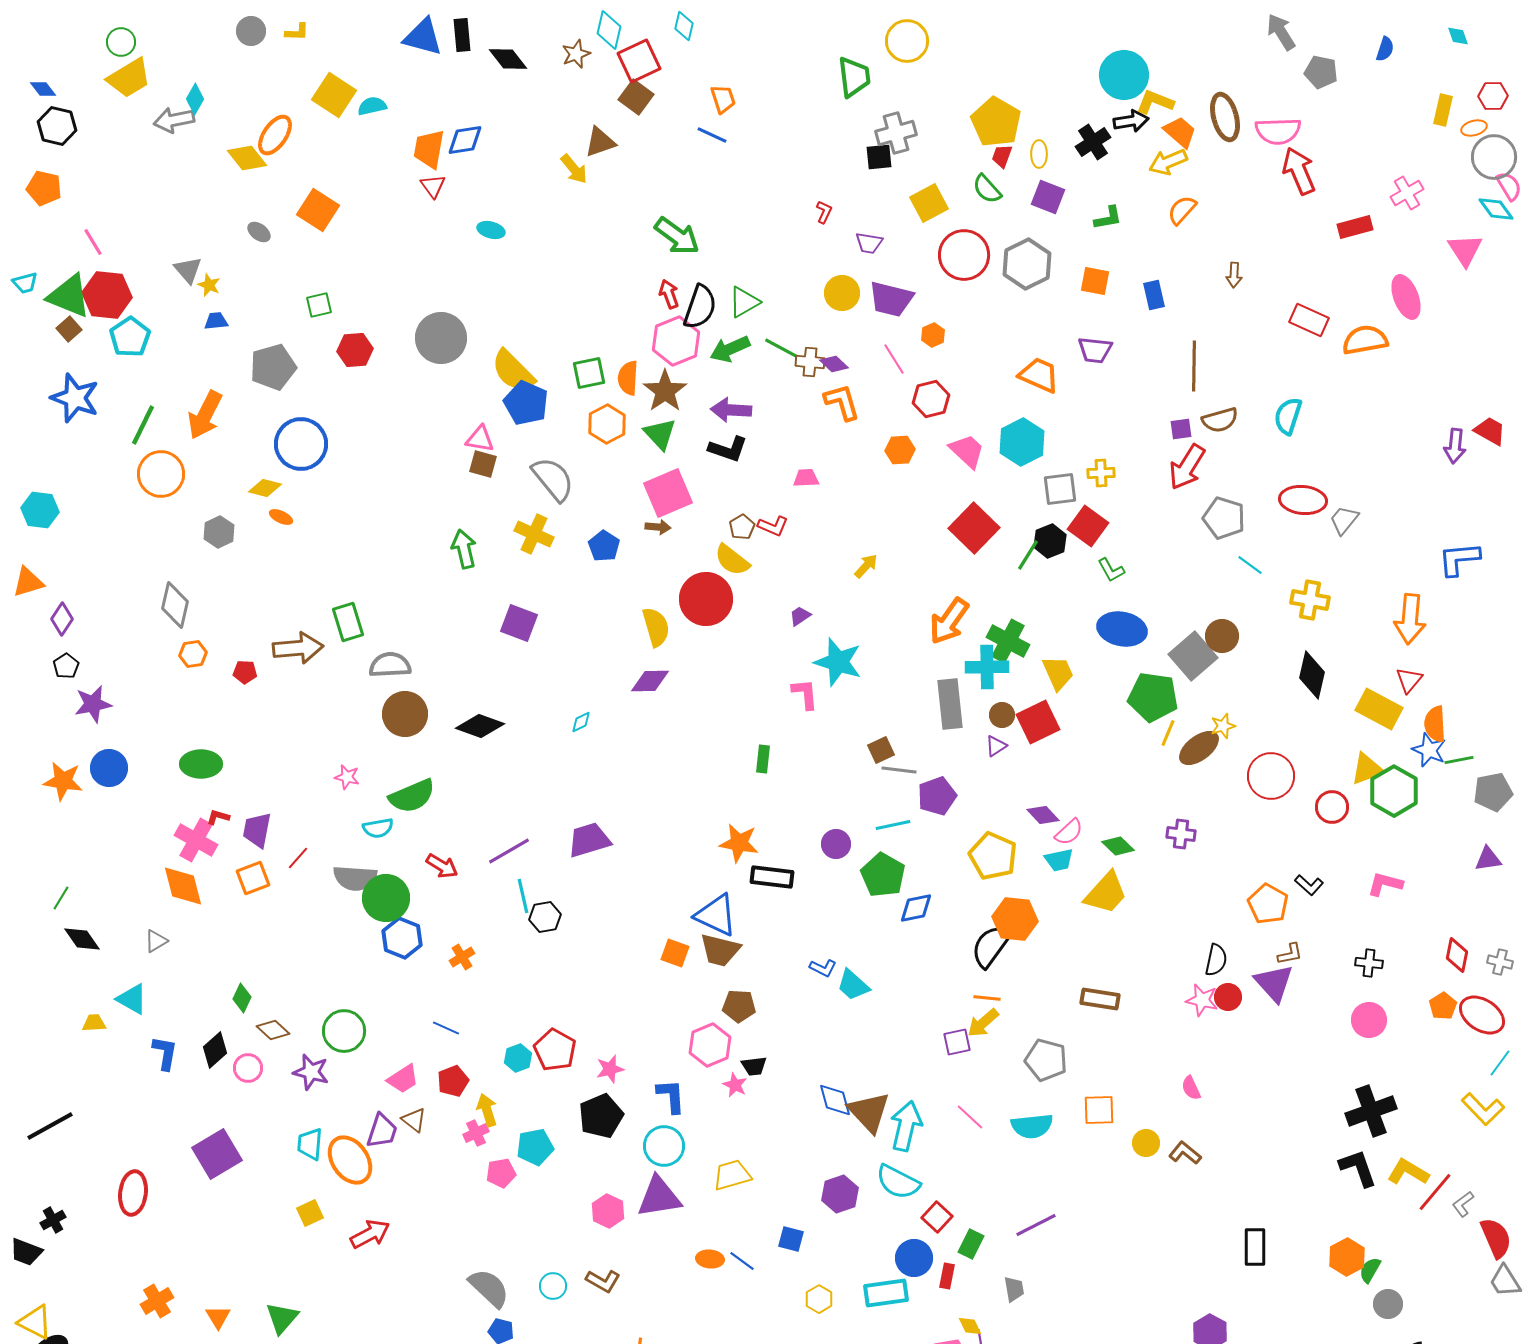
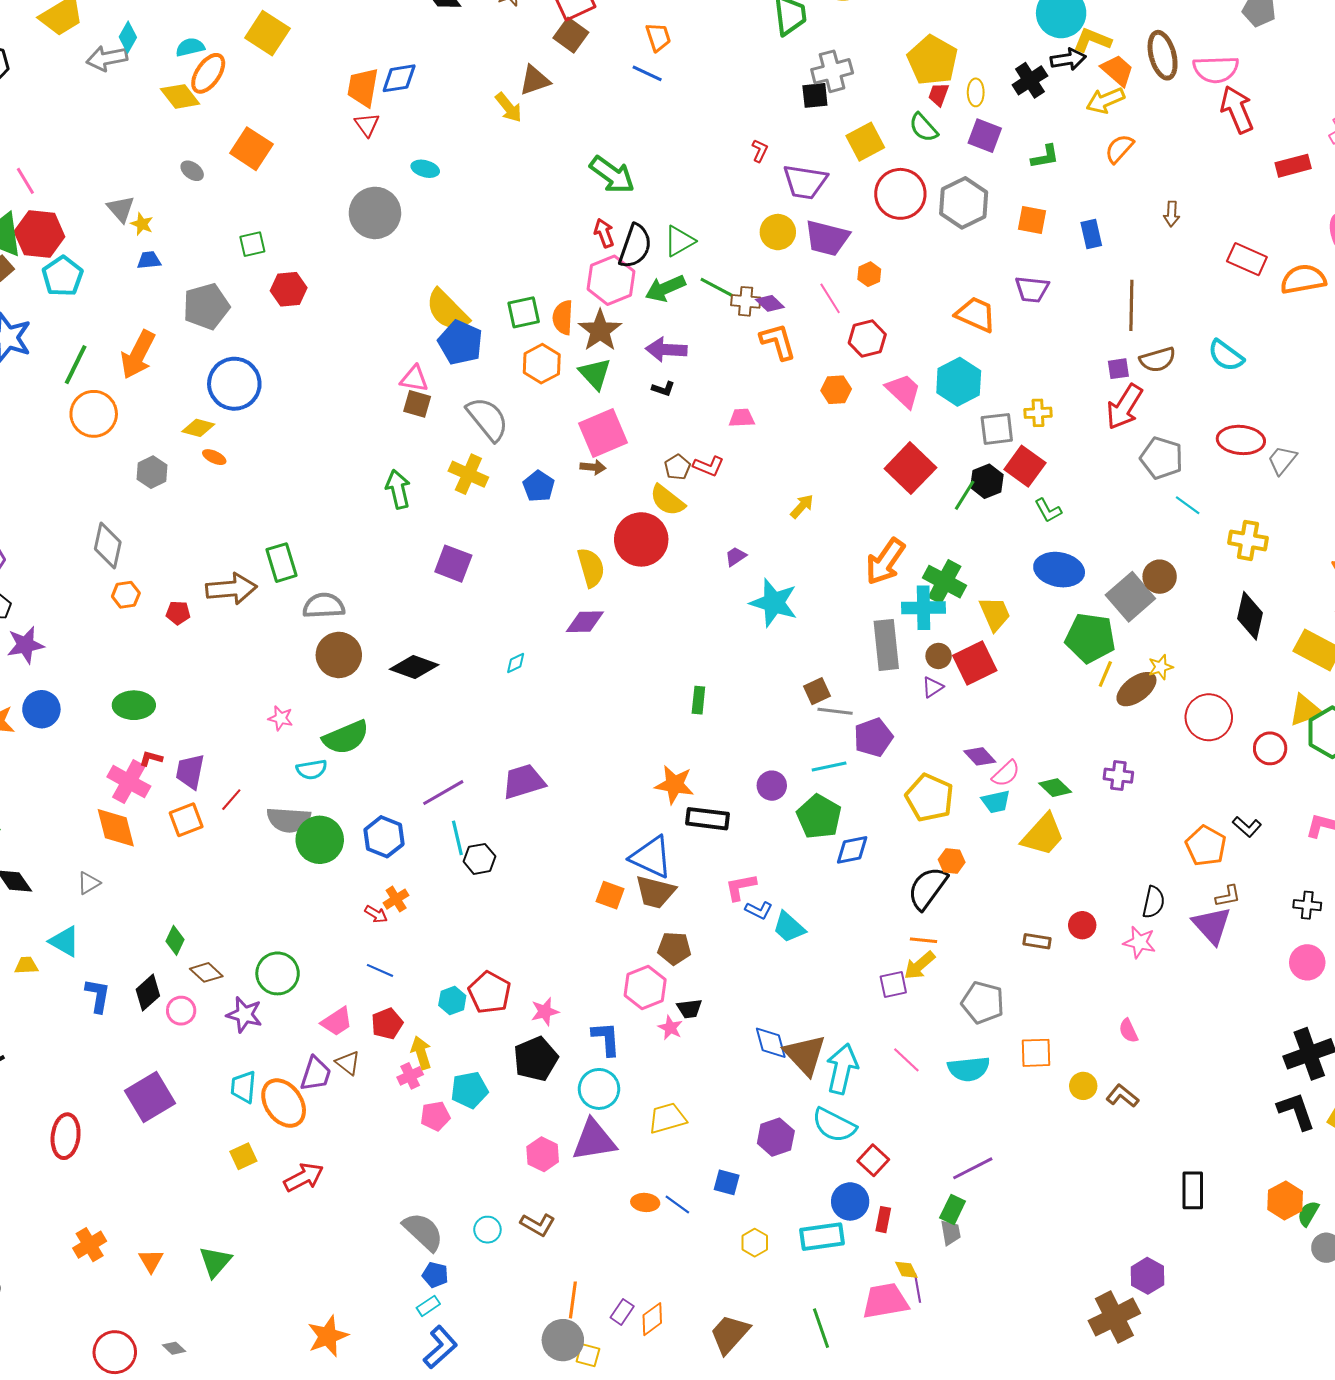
cyan semicircle: (372, 106) -> (190, 47), moved
purple trapezoid: (869, 243) -> (805, 182), size x1.6
gray circle: (441, 338) -> (375, 213), moved
cyan semicircle: (1288, 416) -> (1226, 356), turned -72
black L-shape: (728, 449) -> (663, 389), size x0.6
pink L-shape: (805, 694) -> (741, 887), moved, turned -96
red arrow: (442, 866) -> (376, 914), moved, size x0.7
orange hexagon: (1015, 919) -> (952, 861), size x0.6
blue hexagon: (402, 938) -> (384, 837), moved
red circle: (1228, 997) -> (1082, 925), moved
brown rectangle: (1100, 999) -> (1037, 941), size x0.7
green rectangle: (971, 1244) -> (953, 1210), moved

